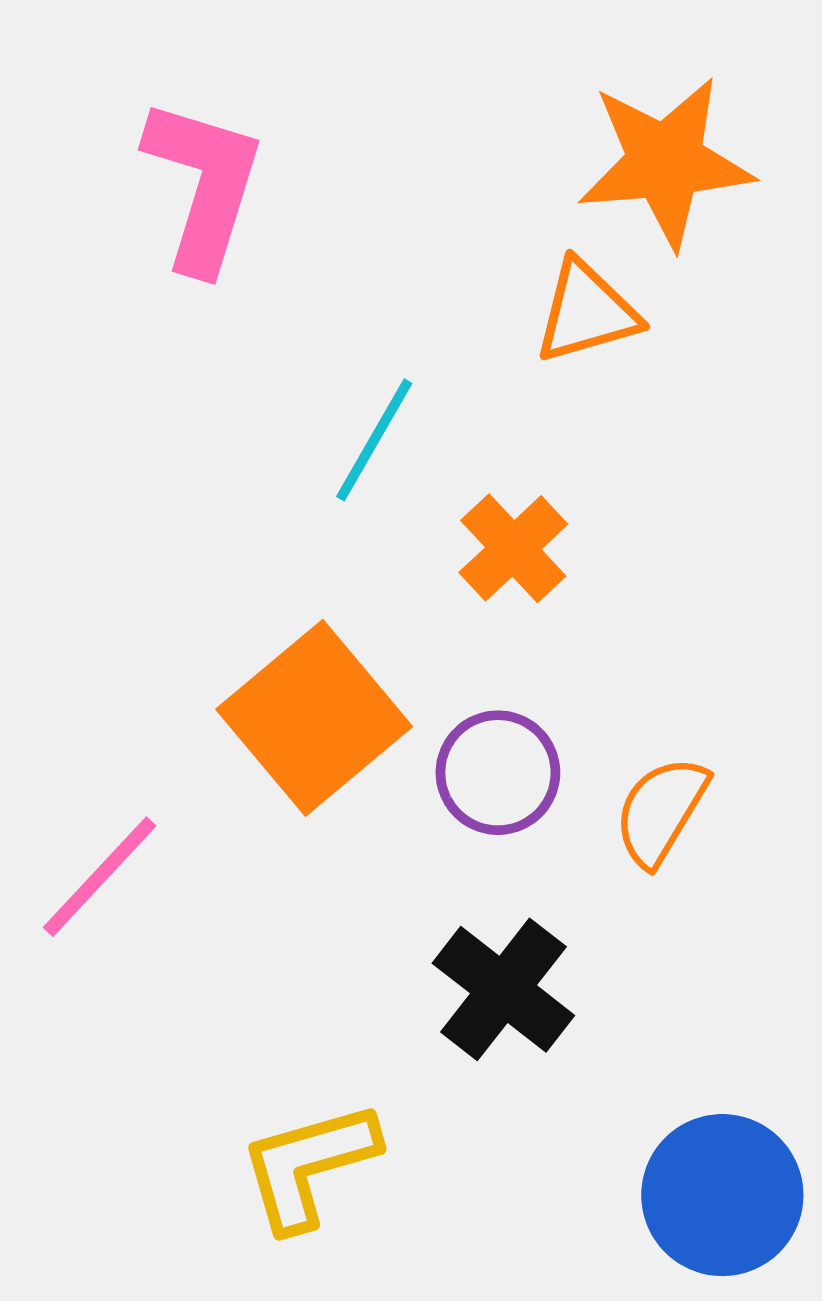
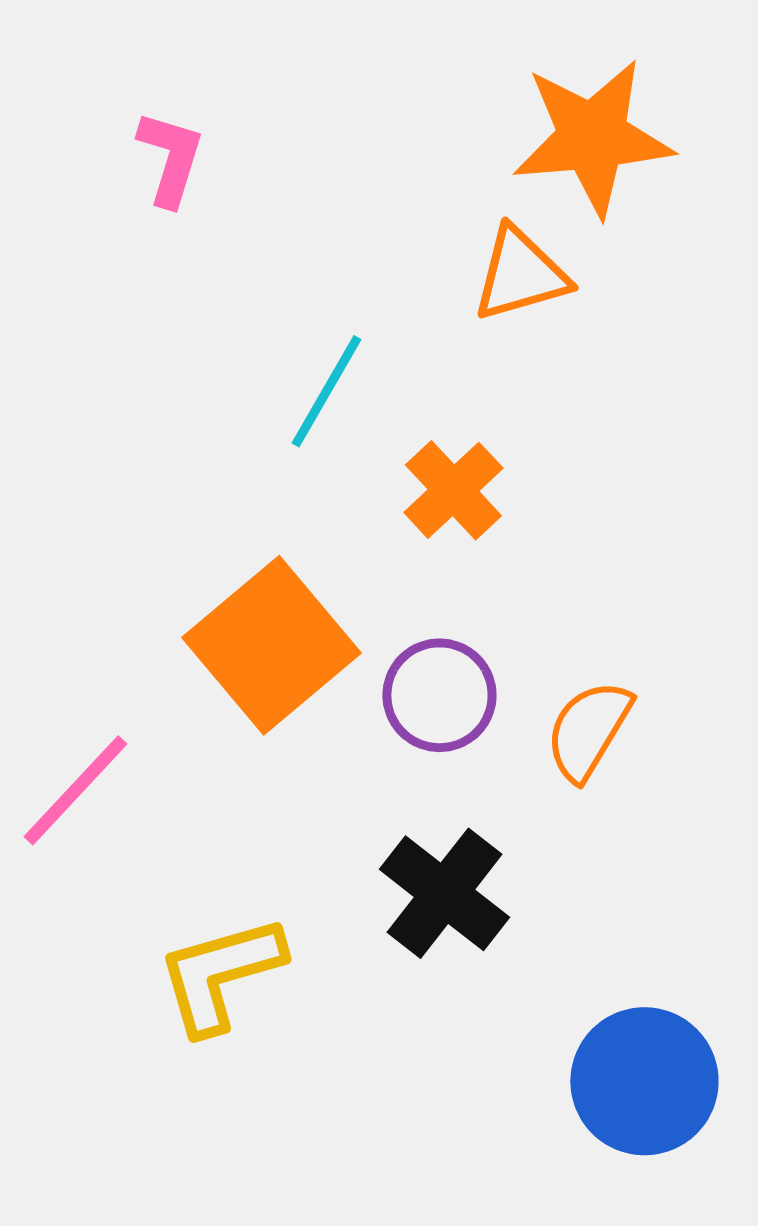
pink L-shape: (204, 185) -> (170, 158), size x0.6
yellow L-shape: (309, 1166) -> (220, 974), moved

